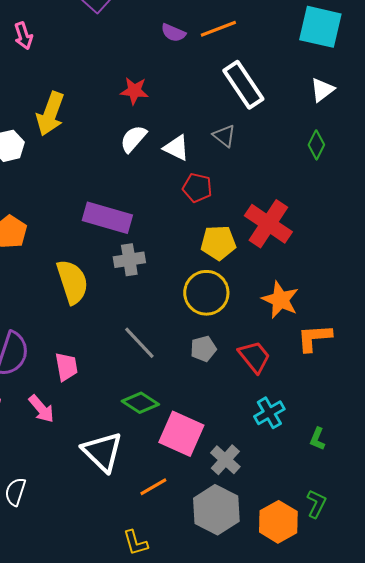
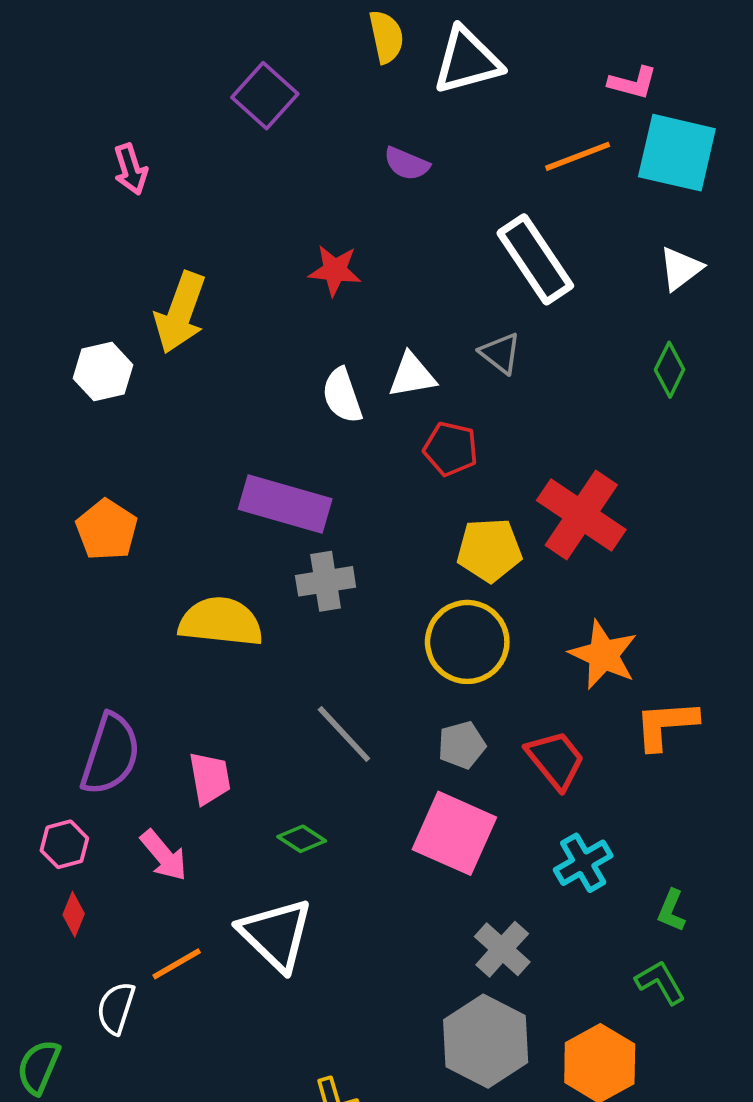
orange line: (218, 29) -> (578, 156), moved
white semicircle: (133, 139) -> (342, 395), moved, turned -60
white triangle: (176, 148) -> (412, 375), turned -36
yellow semicircle: (72, 282) -> (221, 622), turned -66
green diamond: (140, 403) -> (302, 839), moved, size x0.7
pink square: (181, 434) -> (454, 833), moved
orange line: (153, 487) -> (177, 964), moved
green L-shape: (316, 504) -> (660, 982), moved, turned -56

